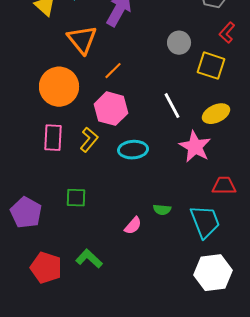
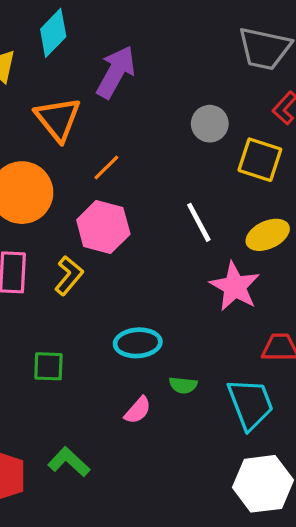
cyan ellipse: (133, 150) -> (138, 343), moved

